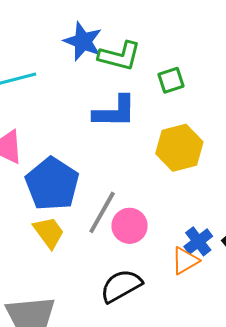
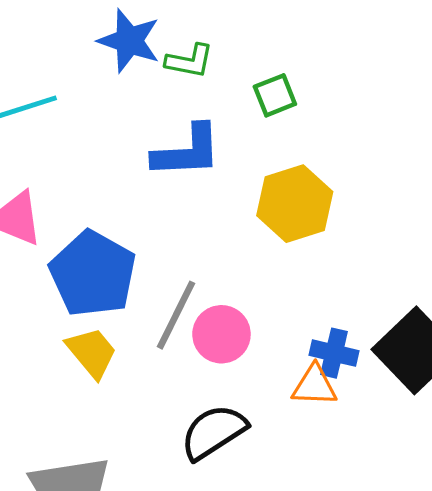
green L-shape: (119, 56) -> (189, 61), size x0.7
blue cross: (198, 241) -> (334, 353), turned -36
orange triangle: (185, 261) -> (314, 386), turned 36

